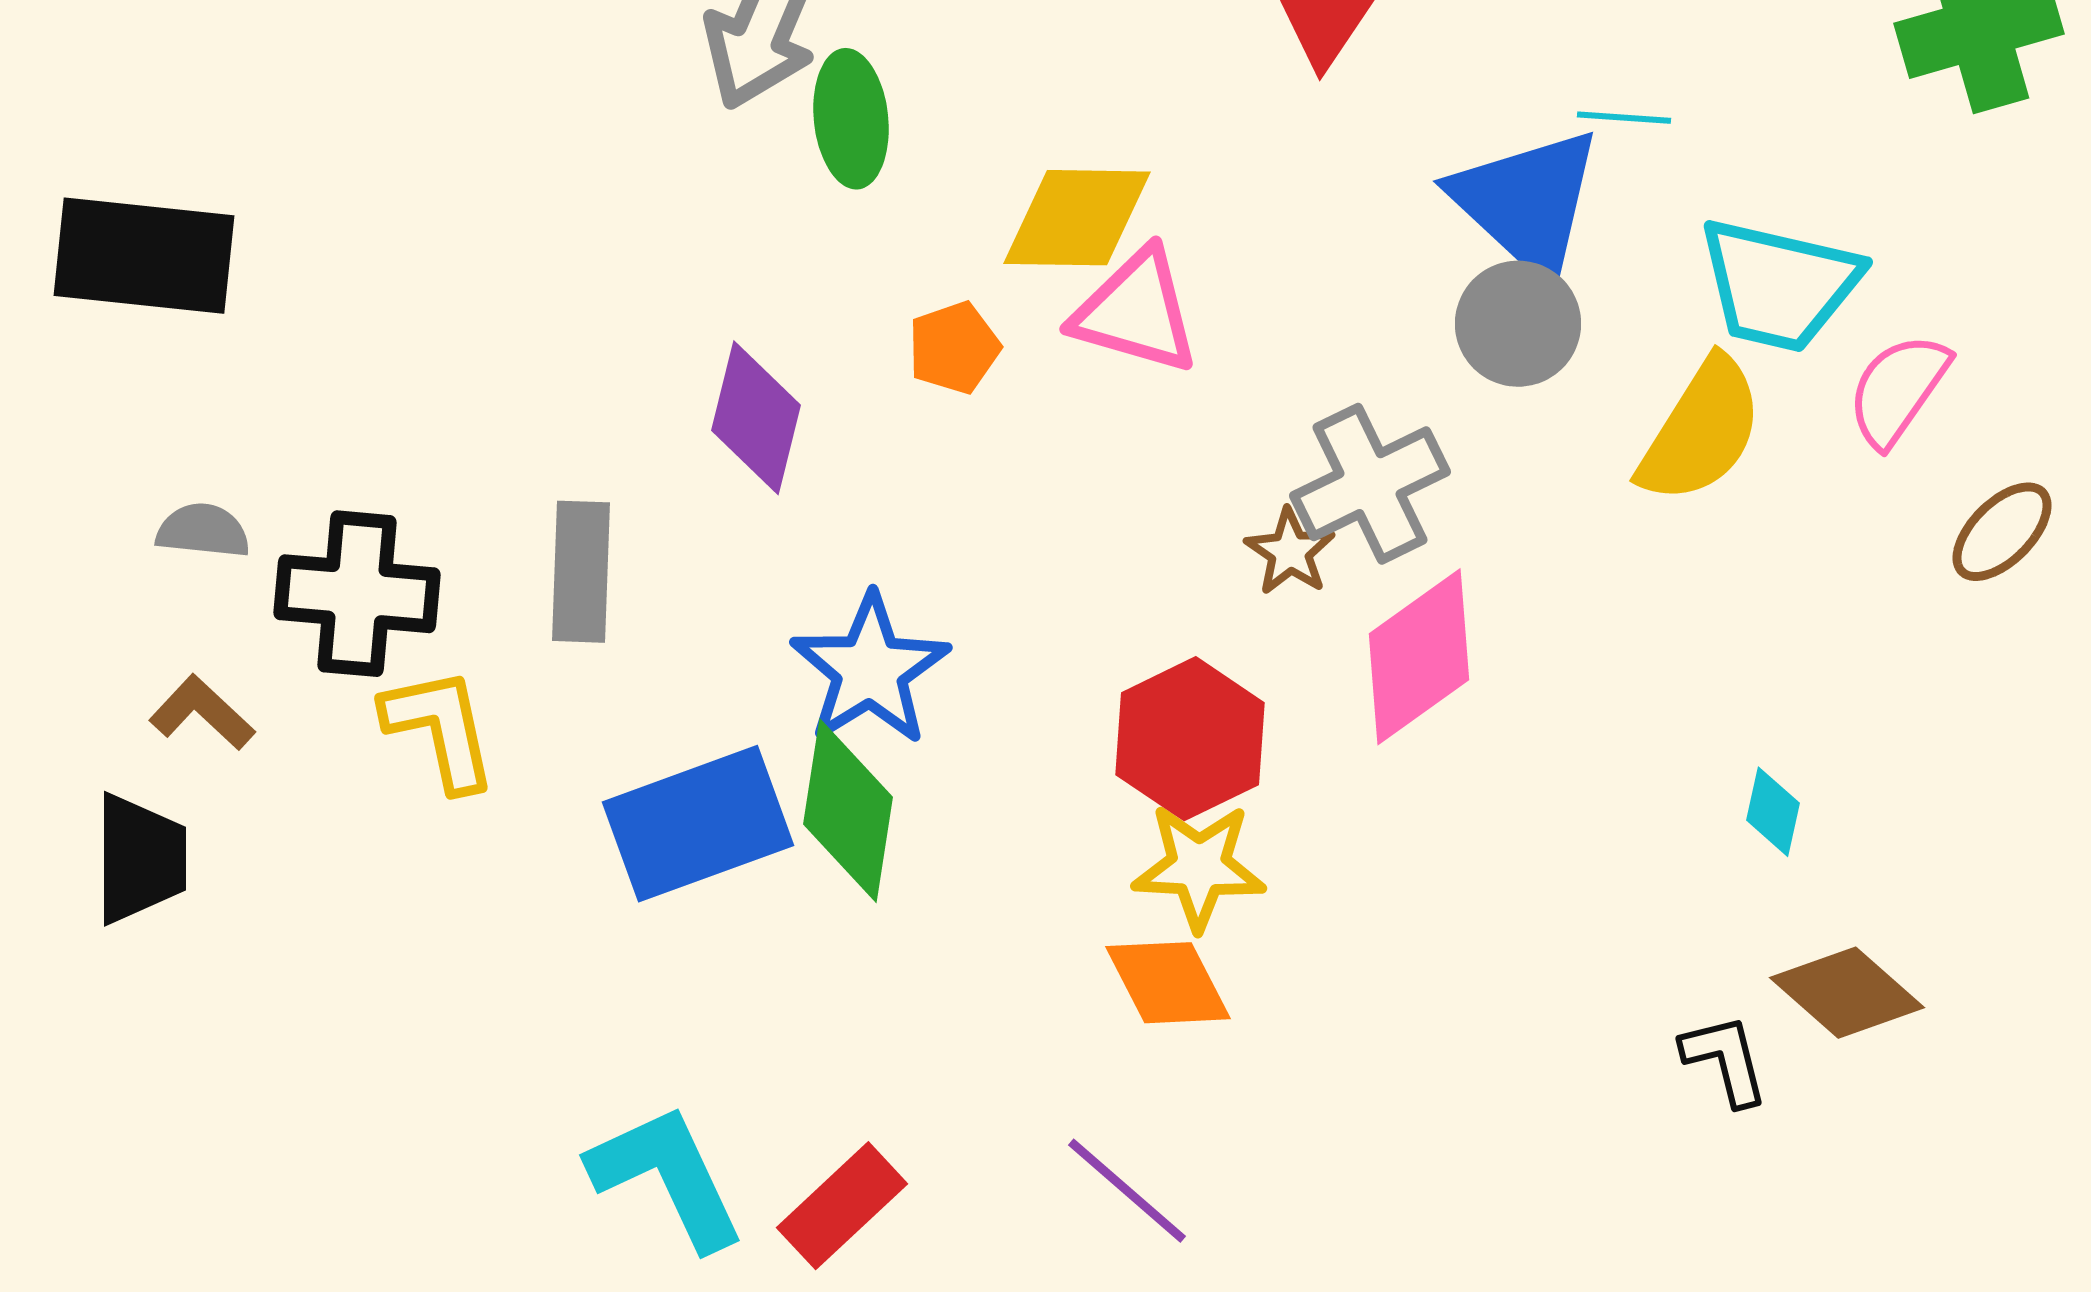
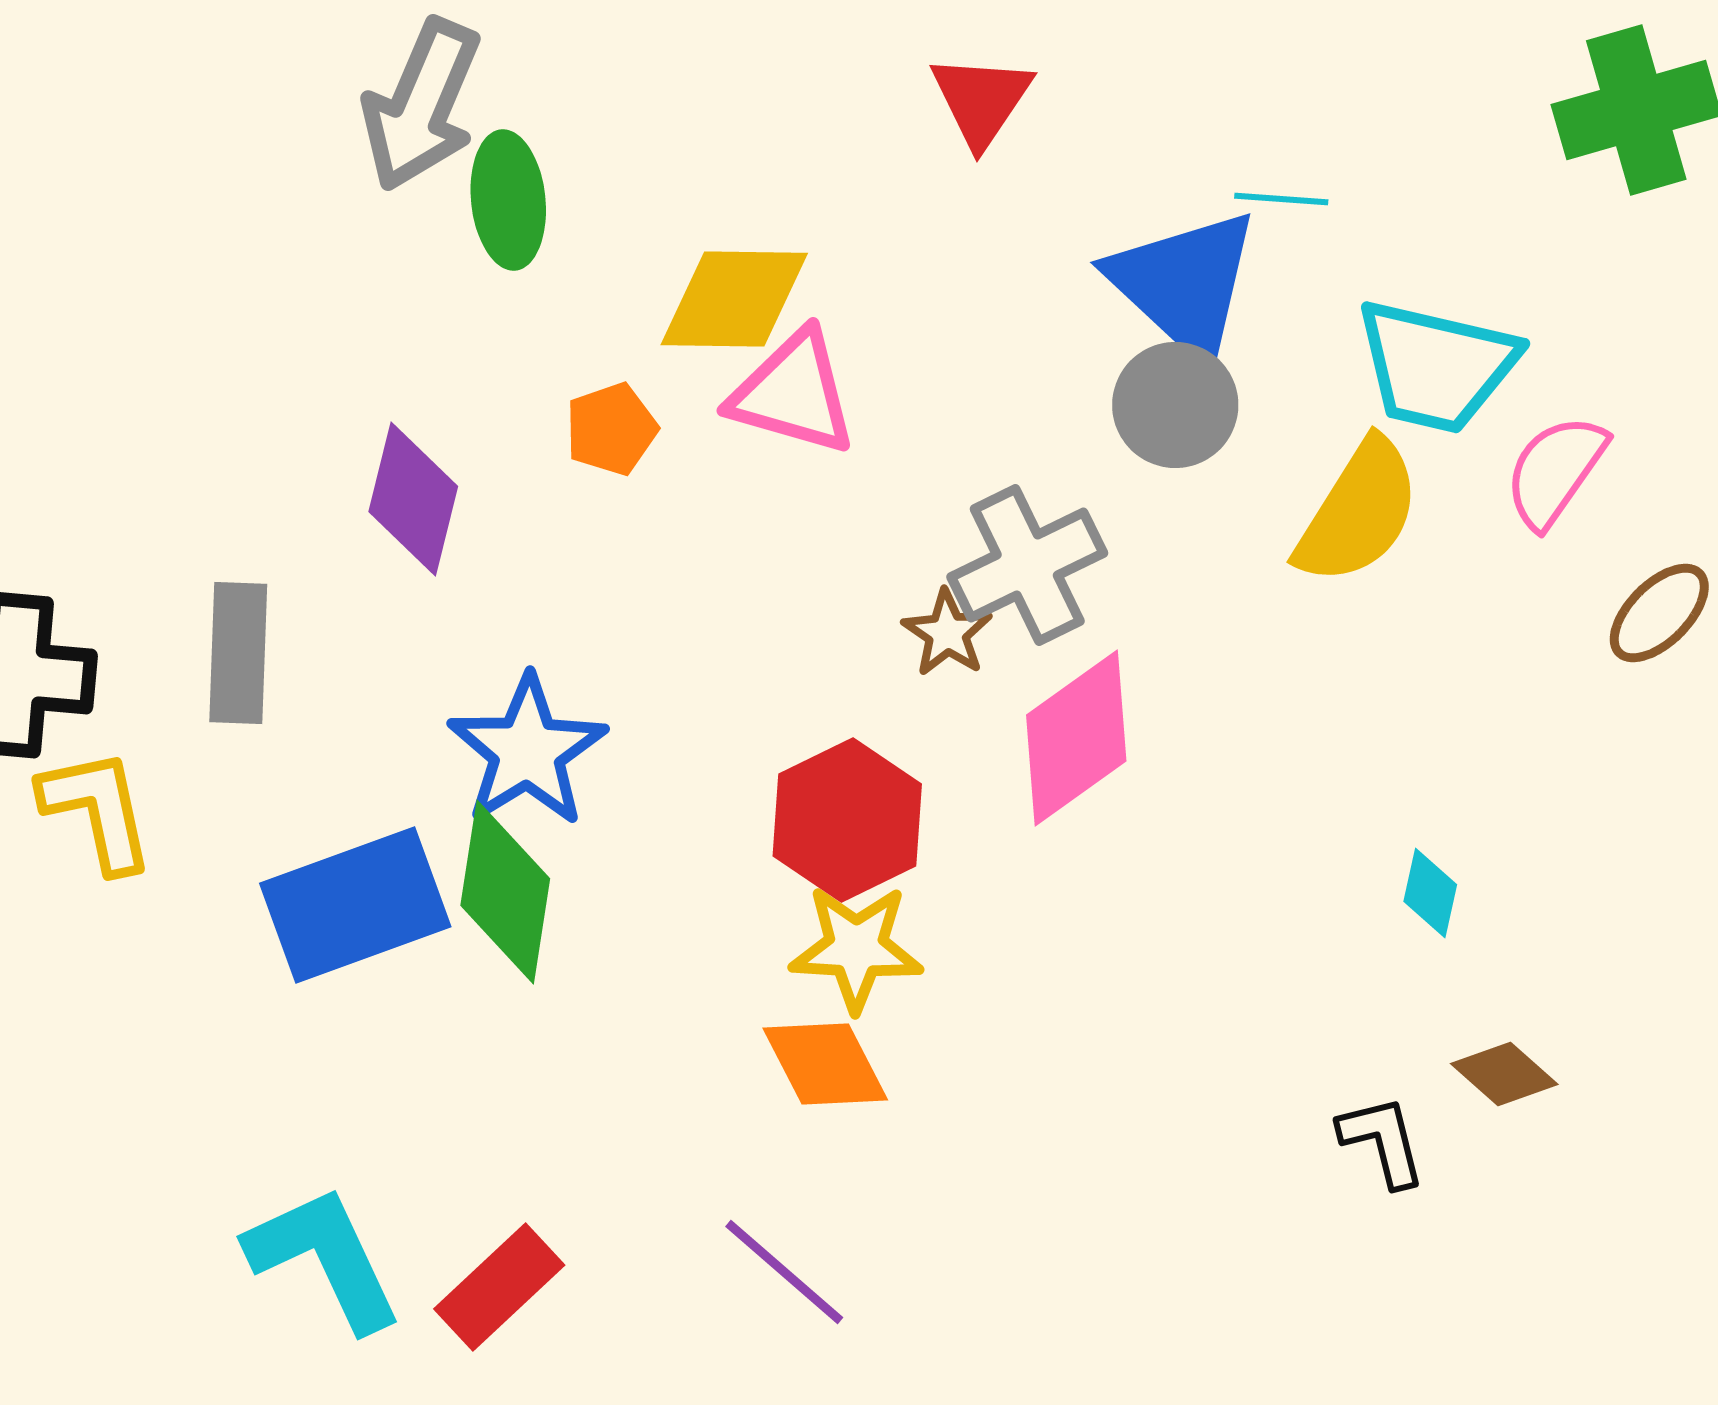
brown diamond: (1847, 993) -> (1504, 1074), size x0.7

